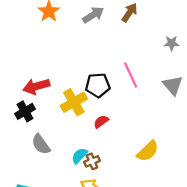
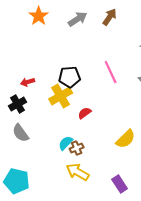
black pentagon: (98, 85) -> (70, 77), moved
red arrow: (36, 86) -> (28, 82), size x0.6
gray semicircle: (41, 144) -> (21, 133), moved

